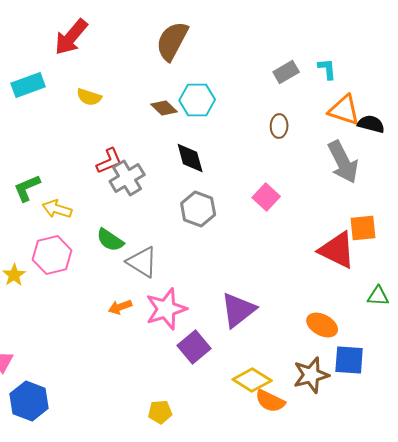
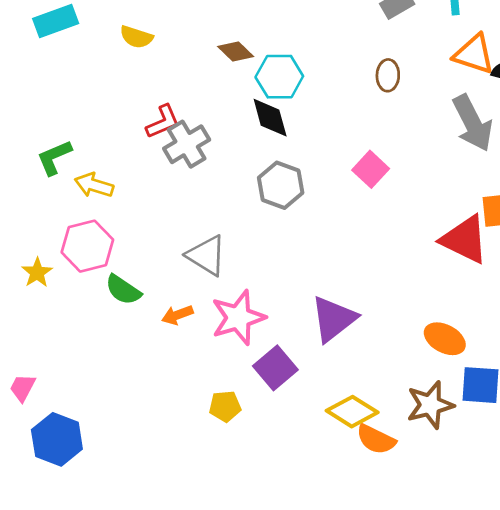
cyan hexagon: (197, 100) -> (279, 77), moved
green semicircle: (110, 240) -> (123, 290), moved
yellow pentagon: (160, 412) -> (225, 406), moved

